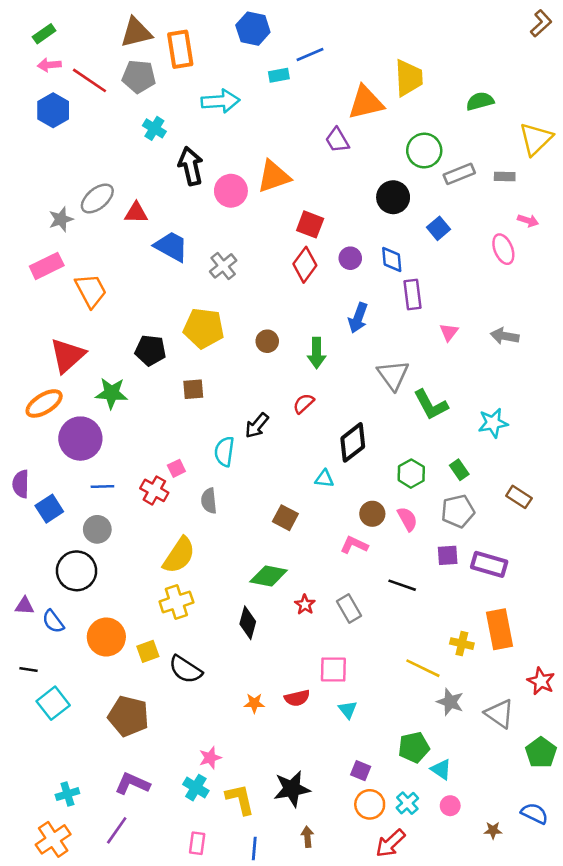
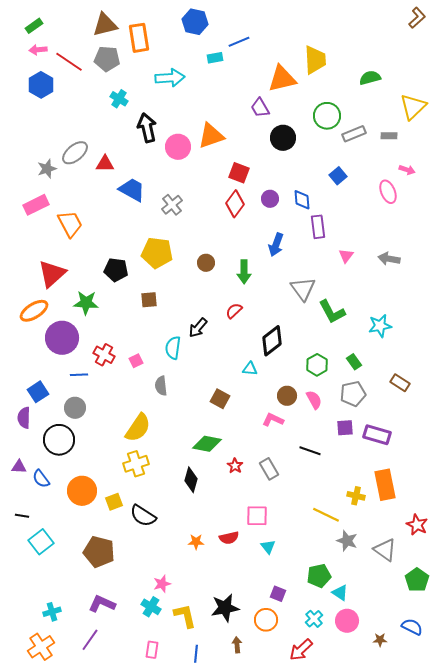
black circle: (393, 197) -> (283, 138), moved
purple semicircle: (21, 484) -> (24, 418), moved
red cross: (154, 490) -> (104, 355), moved
orange circle: (370, 804) -> (266, 620), moved
pink circle: (450, 806) -> (347, 621), size x1.5

